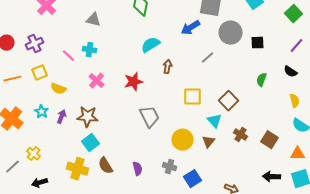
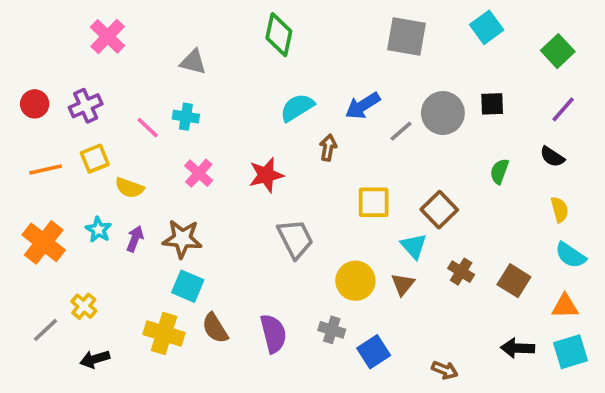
blue arrow: (190, 28) -> (363, 106), moved
gray circle: (230, 33) -> (443, 113), moved
cyan square: (90, 143) -> (188, 286), turned -30
purple semicircle: (138, 169) -> (273, 334), size x1.5

